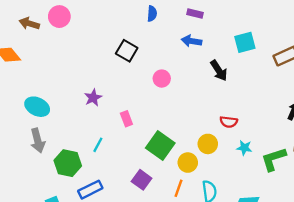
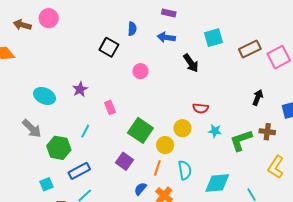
blue semicircle: (152, 14) -> (132, 29), moved
cyan ellipse: (37, 107) -> (45, 96), moved
gray arrow: (38, 141) -> (32, 128), turned -30

